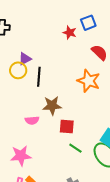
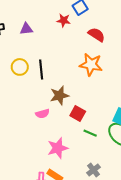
purple triangle: (25, 59) -> (26, 29), moved, turned 32
red square: (67, 127) -> (78, 113), turned 35
pink star: (21, 156) -> (58, 148), moved

